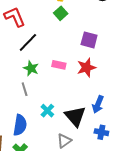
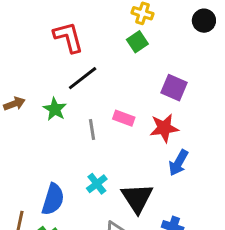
green star: (31, 68) -> (55, 109), moved
gray line: (25, 89) -> (92, 129), moved
blue arrow: (98, 104) -> (178, 163), moved

